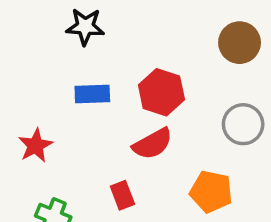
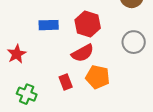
orange pentagon: (211, 192) -> (98, 77), moved

